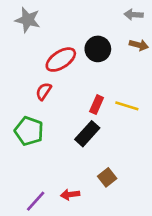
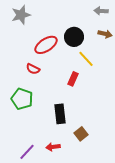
gray star: (28, 20) -> (21, 15), turned -30
red semicircle: (44, 91) -> (33, 69), turned -96
yellow line: (127, 106) -> (86, 59), moved, turned 30
black rectangle: (87, 134) -> (60, 114), moved, turned -48

